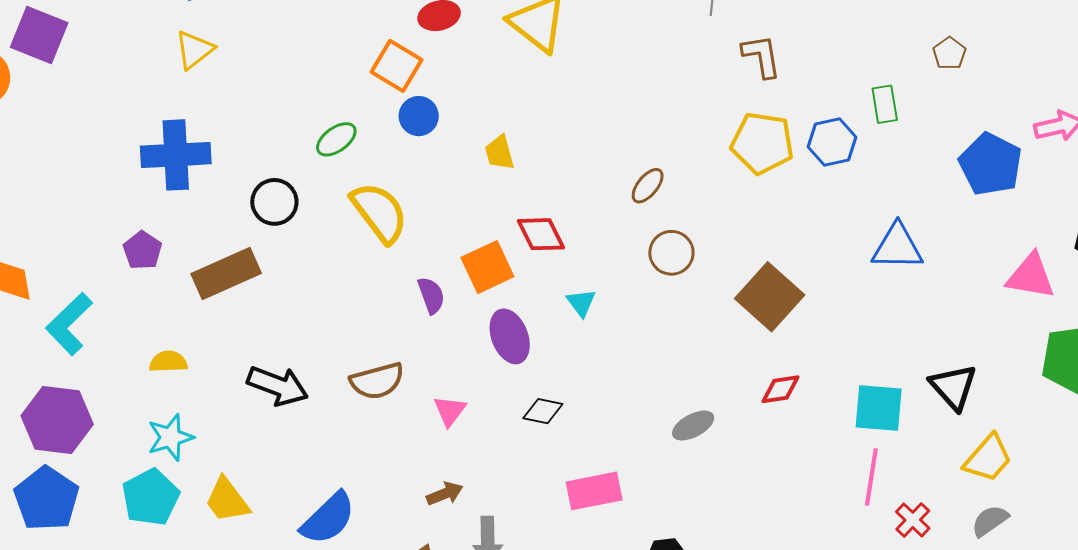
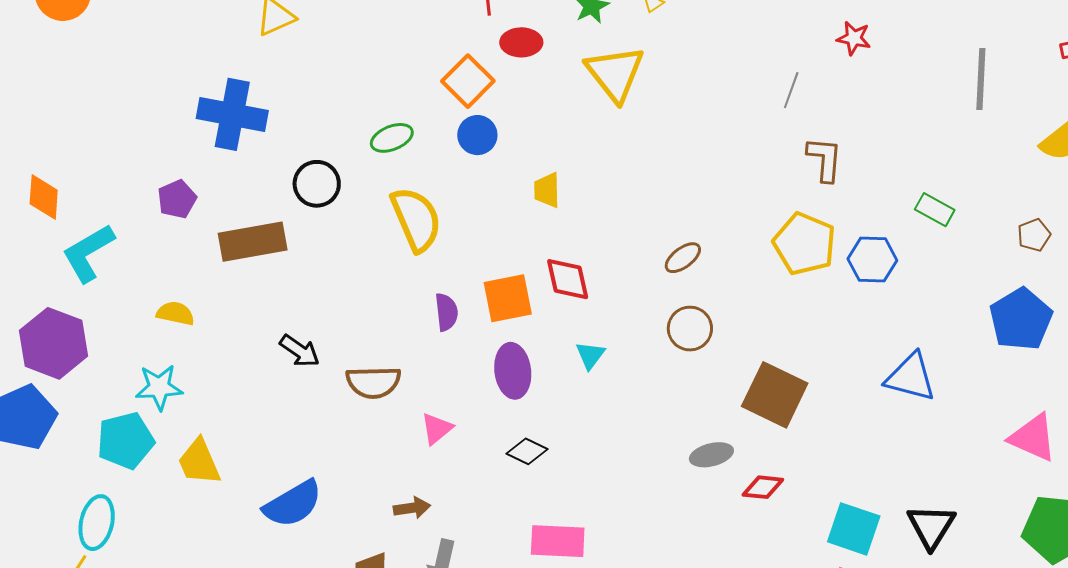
brown pentagon: (949, 53) -> (1034, 235), moved
green rectangle: (885, 104) -> (935, 210), moved, turned -66
brown square: (770, 297) -> (775, 395), turned -30
black arrow: (278, 386) -> (300, 351), moved, size x0.7
gray ellipse: (693, 426) -> (711, 455), moved

